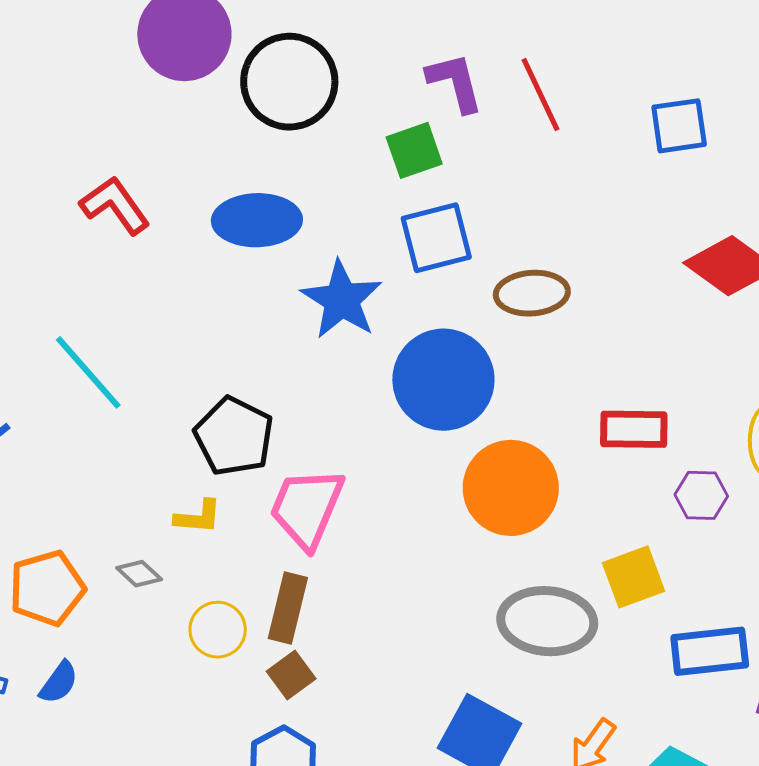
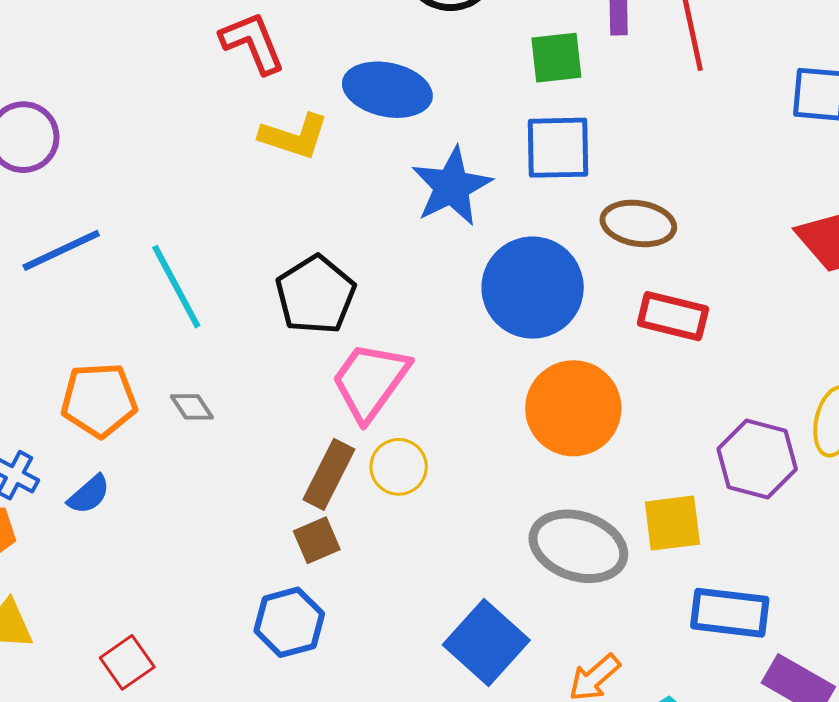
cyan line: (88, 372) -> (176, 287), moved
red rectangle: (634, 429) -> (673, 316), moved
purple hexagon: (701, 495) -> (757, 459), size x1.5
yellow L-shape: (198, 517) -> (294, 136), moved, size x1.4
yellow circle: (218, 630) -> (399, 467), moved

